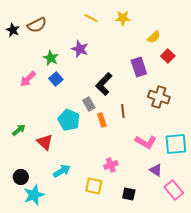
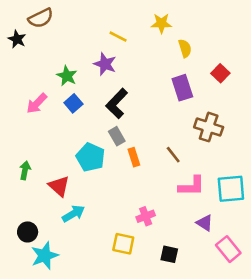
yellow line: (91, 18) -> (118, 37), moved
brown semicircle: (37, 25) -> (41, 18), moved
yellow semicircle: (154, 37) -> (185, 48), moved, turned -64
black L-shape: (104, 84) -> (117, 103), moved
brown line: (123, 111) -> (173, 155), moved, turned -32
green arrow: (19, 130) -> (25, 170), turned -40
pink L-shape: (146, 142) -> (192, 186), turned -30
cyan arrow: (62, 171) -> (73, 214), moved

